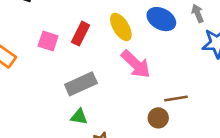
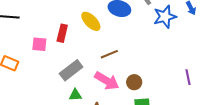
pink arrow: (136, 64) -> (107, 81), moved
brown line: (176, 99) -> (109, 54), moved

